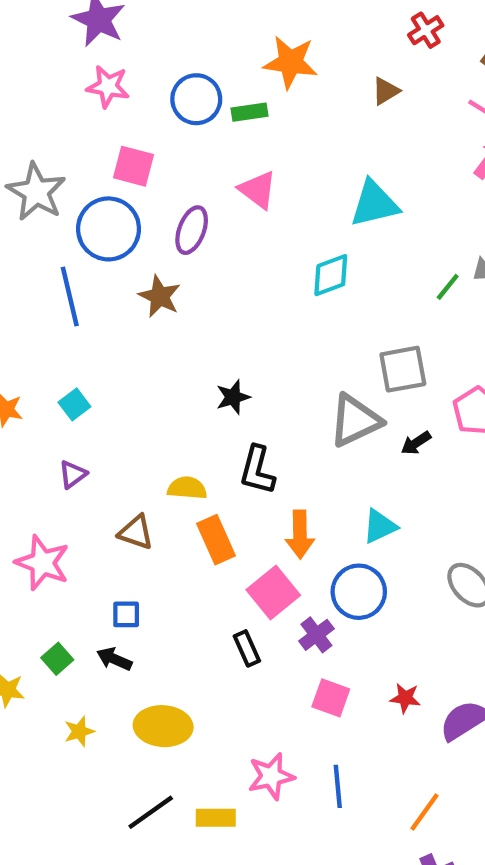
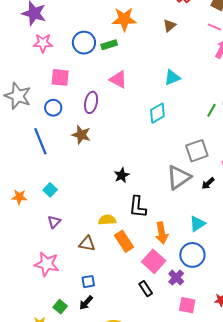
cyan triangle: (374, 204) -> (172, 78), size x0.7
blue circle: (109, 229) -> (53, 108), size x0.6
black arrow: (114, 659) -> (86, 303), turned -63

